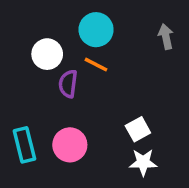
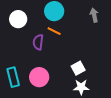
white circle: (47, 54) -> (18, 19), moved

